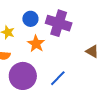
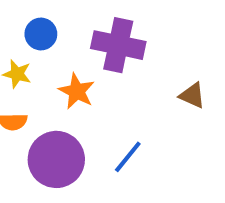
blue circle: (30, 19) -> (41, 34), moved

